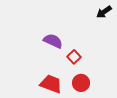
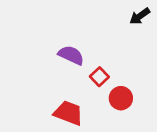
red circle: (81, 83) -> (121, 98), moved

